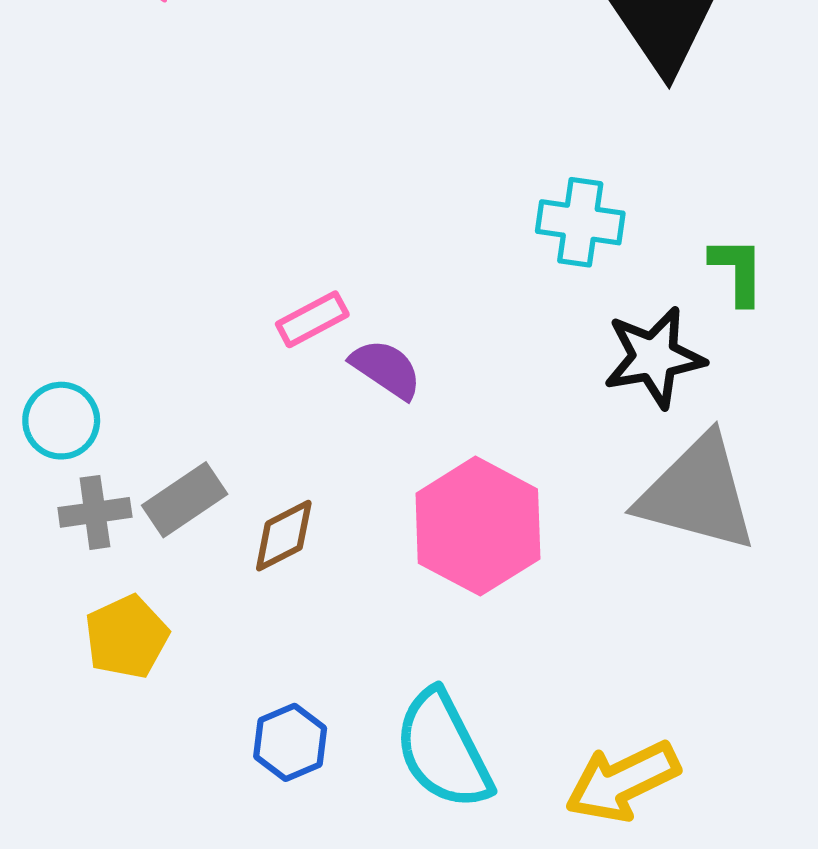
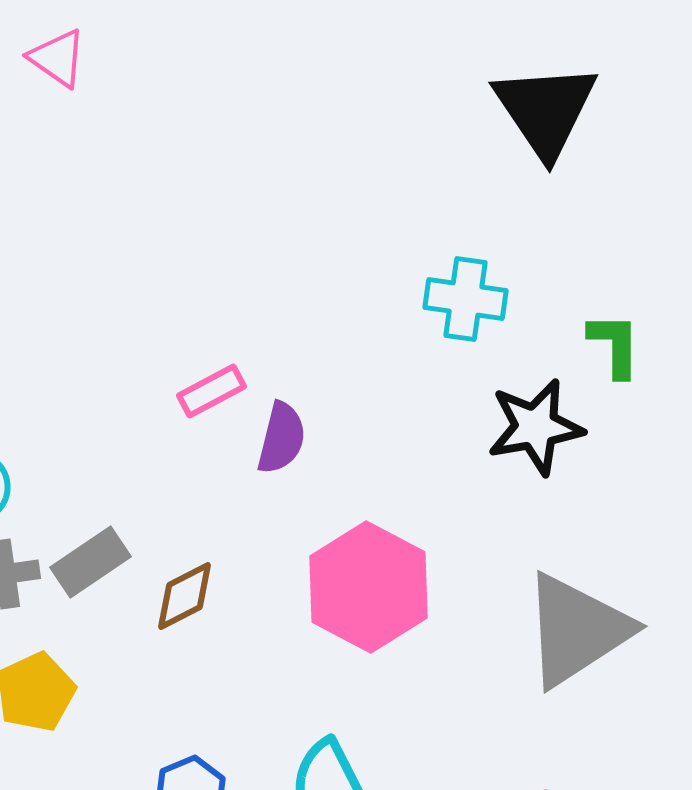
purple semicircle: (386, 369) -> (281, 438), turned 70
gray triangle: (697, 493) -> (576, 630), moved, turned -48

